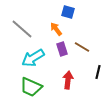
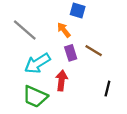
black line: (98, 72) -> (107, 89), moved
red arrow: (68, 80) -> (62, 81), moved

